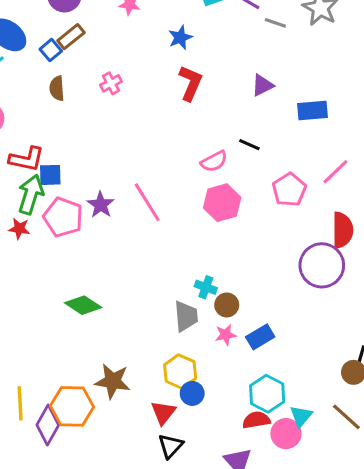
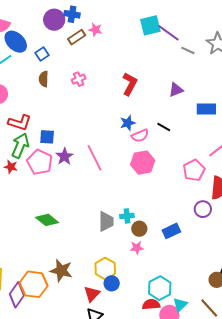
brown rectangle: (71, 37) -> (77, 37), moved
blue star: (180, 37) -> (128, 123), moved
blue square: (50, 175) -> (47, 137), moved
pink pentagon: (289, 190) -> (194, 170), moved
purple circle: (322, 265) -> (203, 209), size x0.6
cyan cross: (206, 287) -> (127, 216), turned -32
gray trapezoid: (186, 316) -> (106, 221), moved
blue rectangle: (260, 337) -> (171, 231), moved

